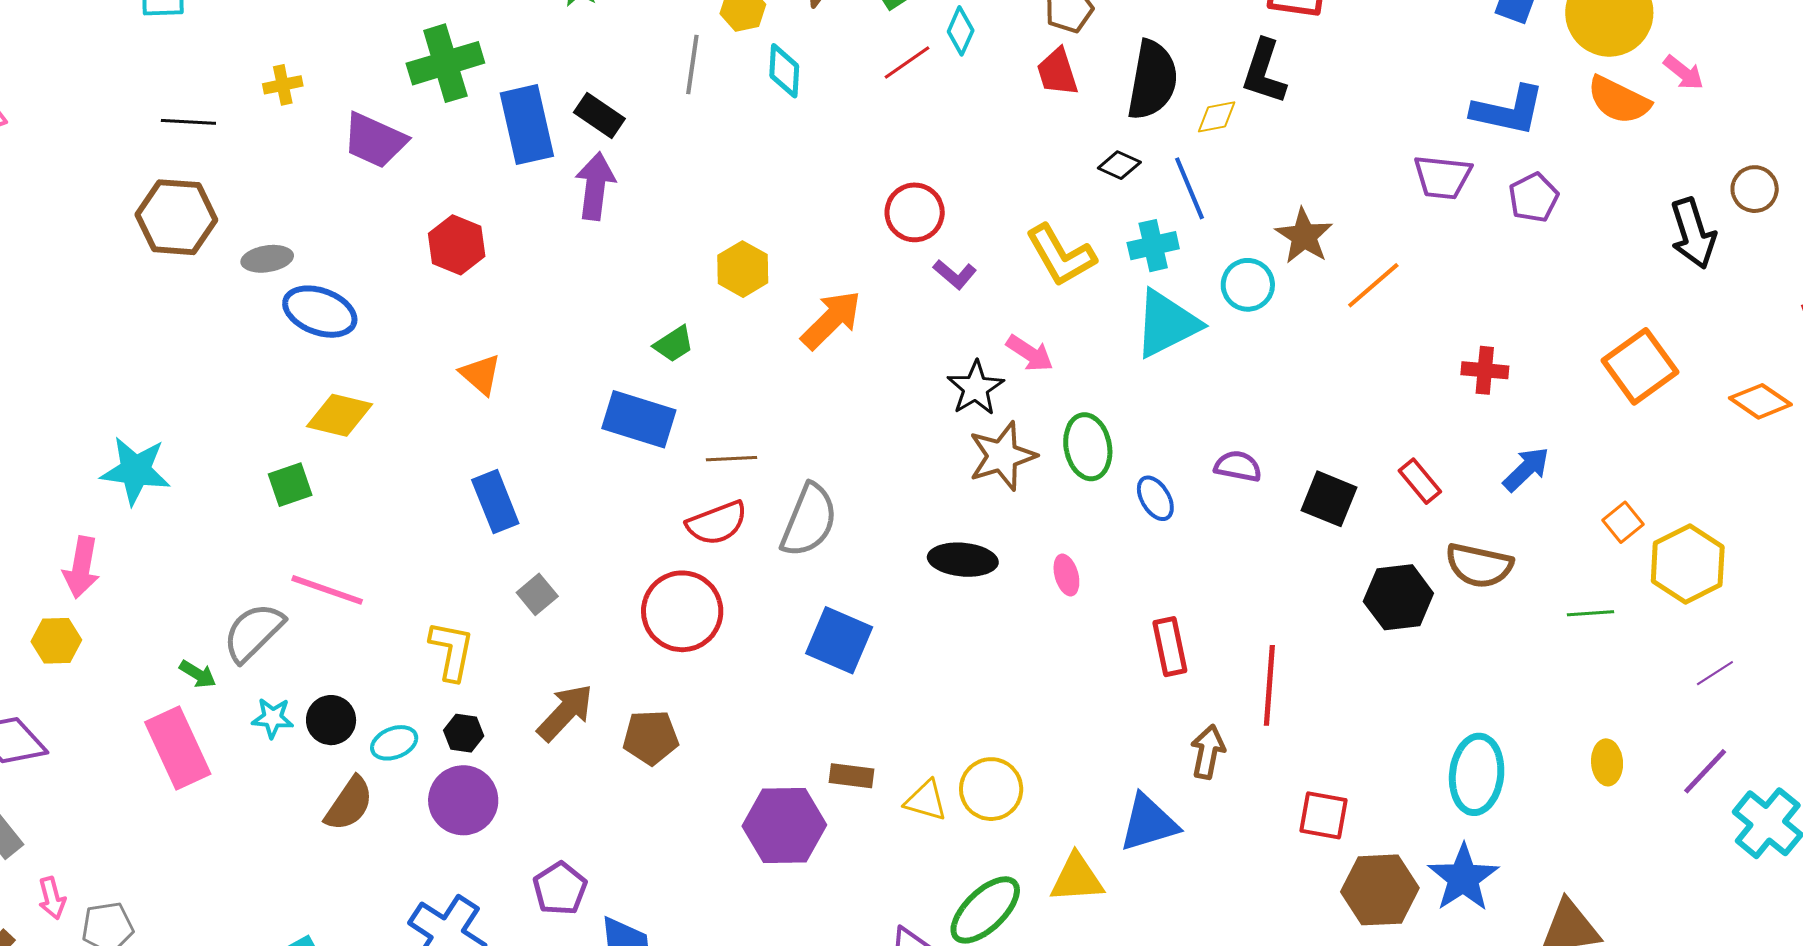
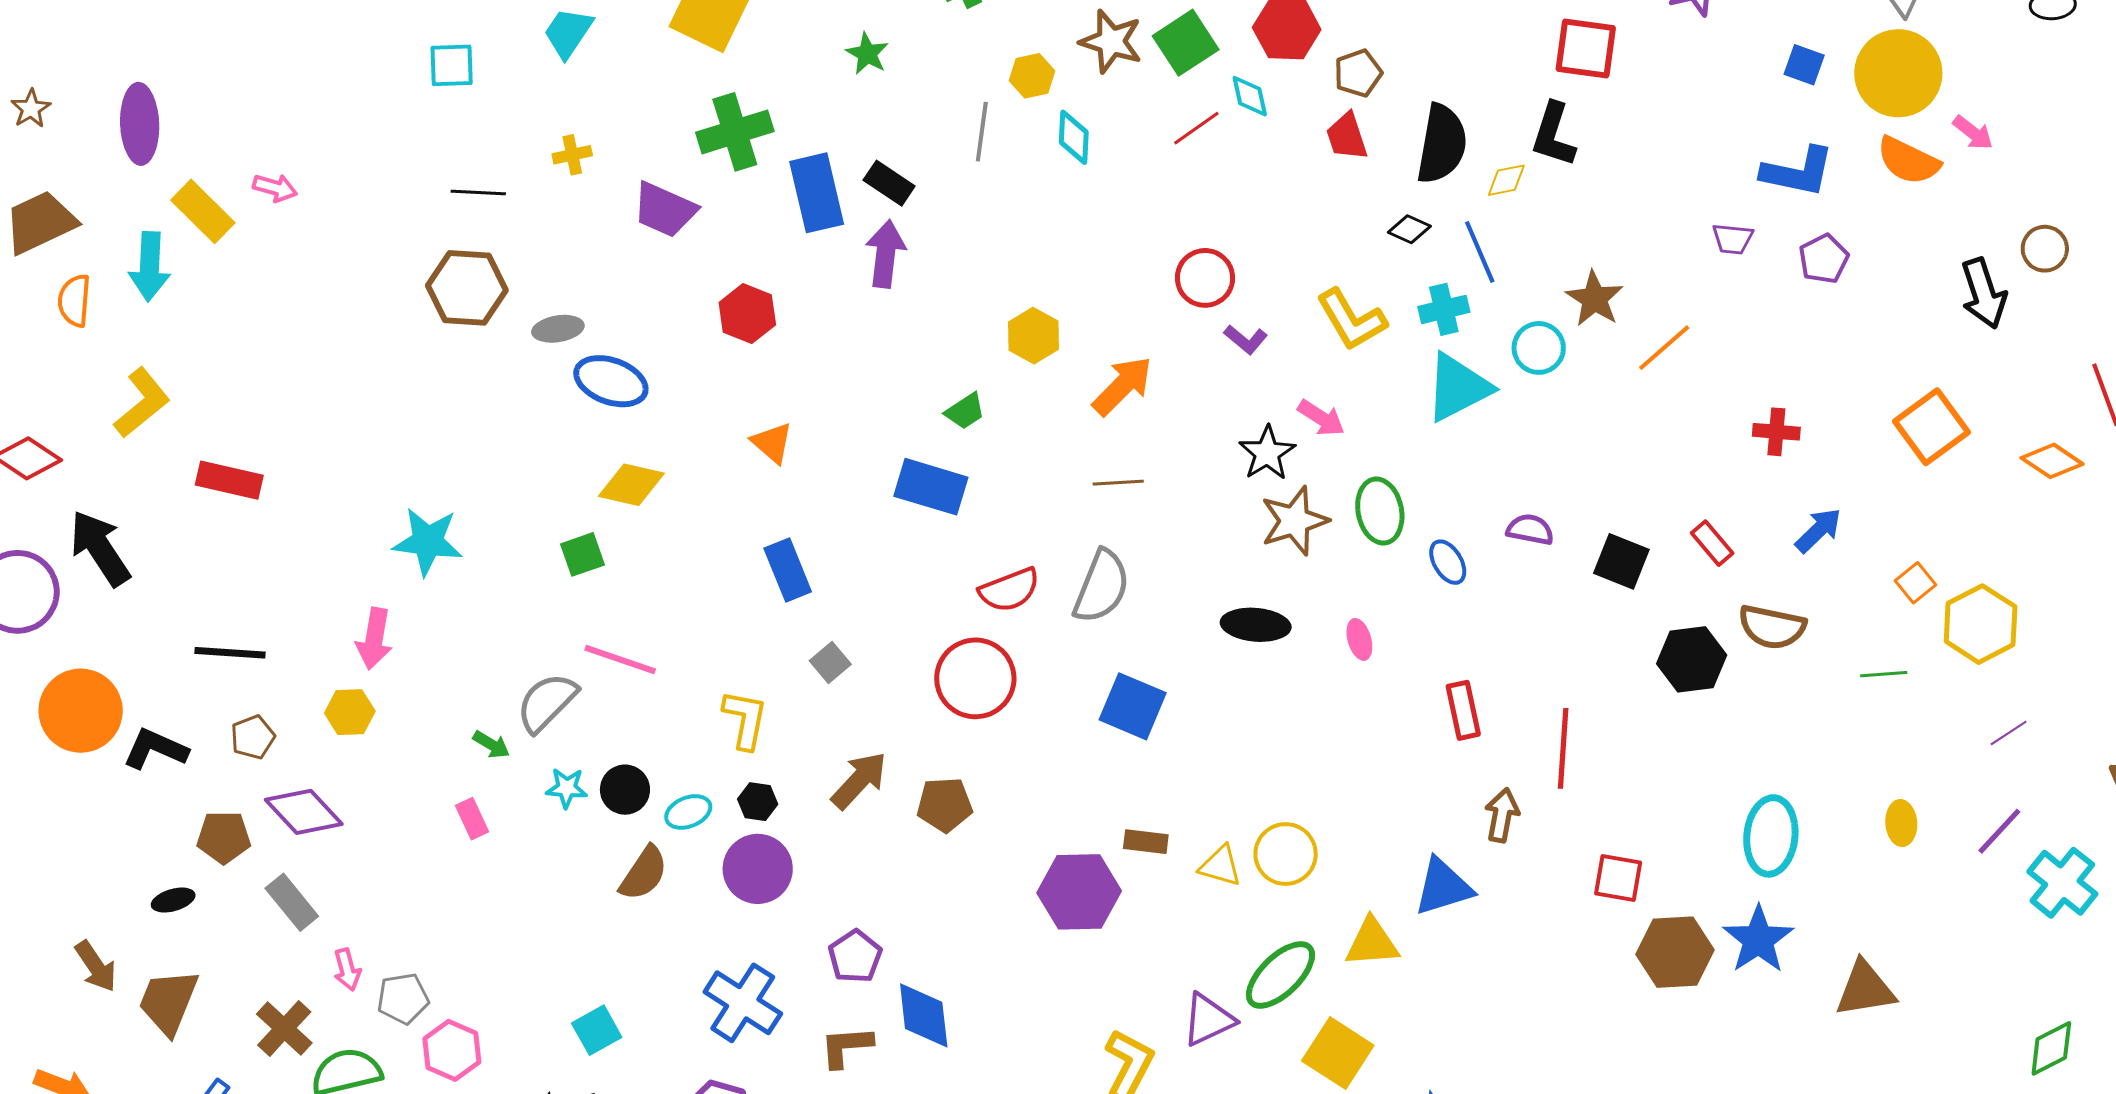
cyan diamond: (961, 31) -> (1250, 96), turned -36
purple trapezoid: (1442, 177) -> (1733, 239), size x0.7
brown line: (732, 459) -> (1118, 483), moved
pink rectangle: (178, 748) -> (472, 819), size x0.5

